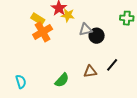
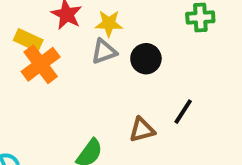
yellow star: (68, 15) -> (109, 23), moved
gray triangle: (86, 29) -> (104, 51), moved

